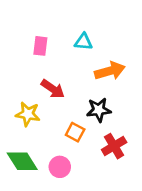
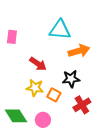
cyan triangle: (83, 42) -> (60, 30), size x1.6
pink rectangle: (40, 46) -> (12, 37), moved
yellow star: (28, 114) -> (35, 88), moved

